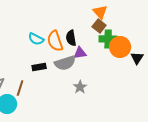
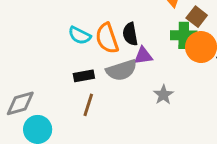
brown square: (99, 26) -> (197, 17), moved
gray star: (80, 87) -> (163, 95), moved
brown line: (20, 88) -> (88, 105), moved

